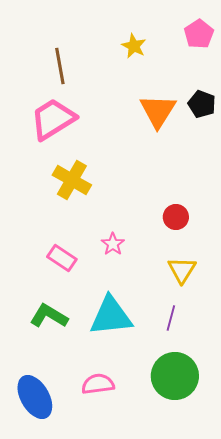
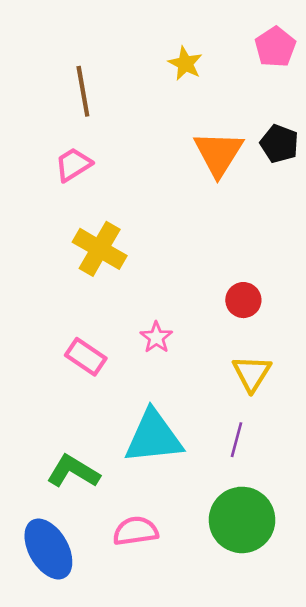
pink trapezoid: (53, 119) -> (73, 165), size x0.6
green L-shape: (49, 316) -> (73, 472), moved

